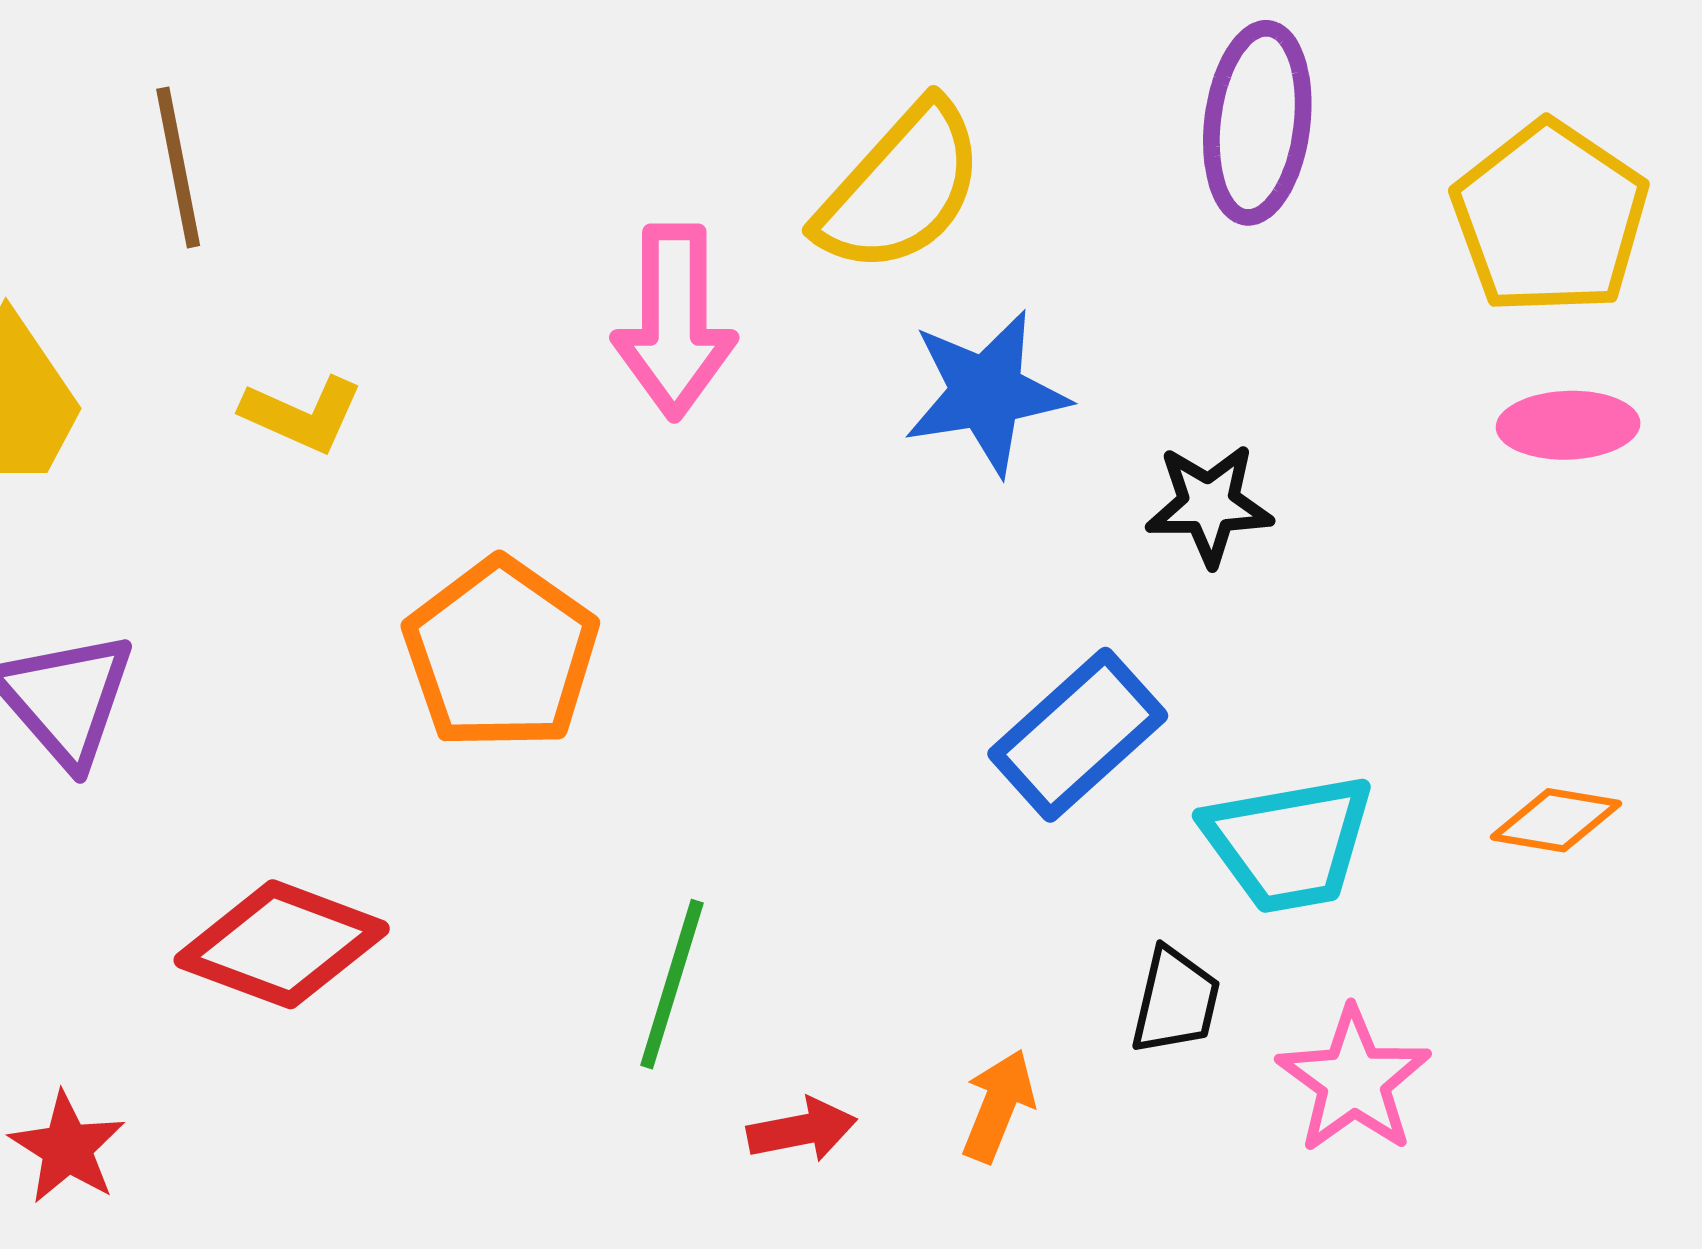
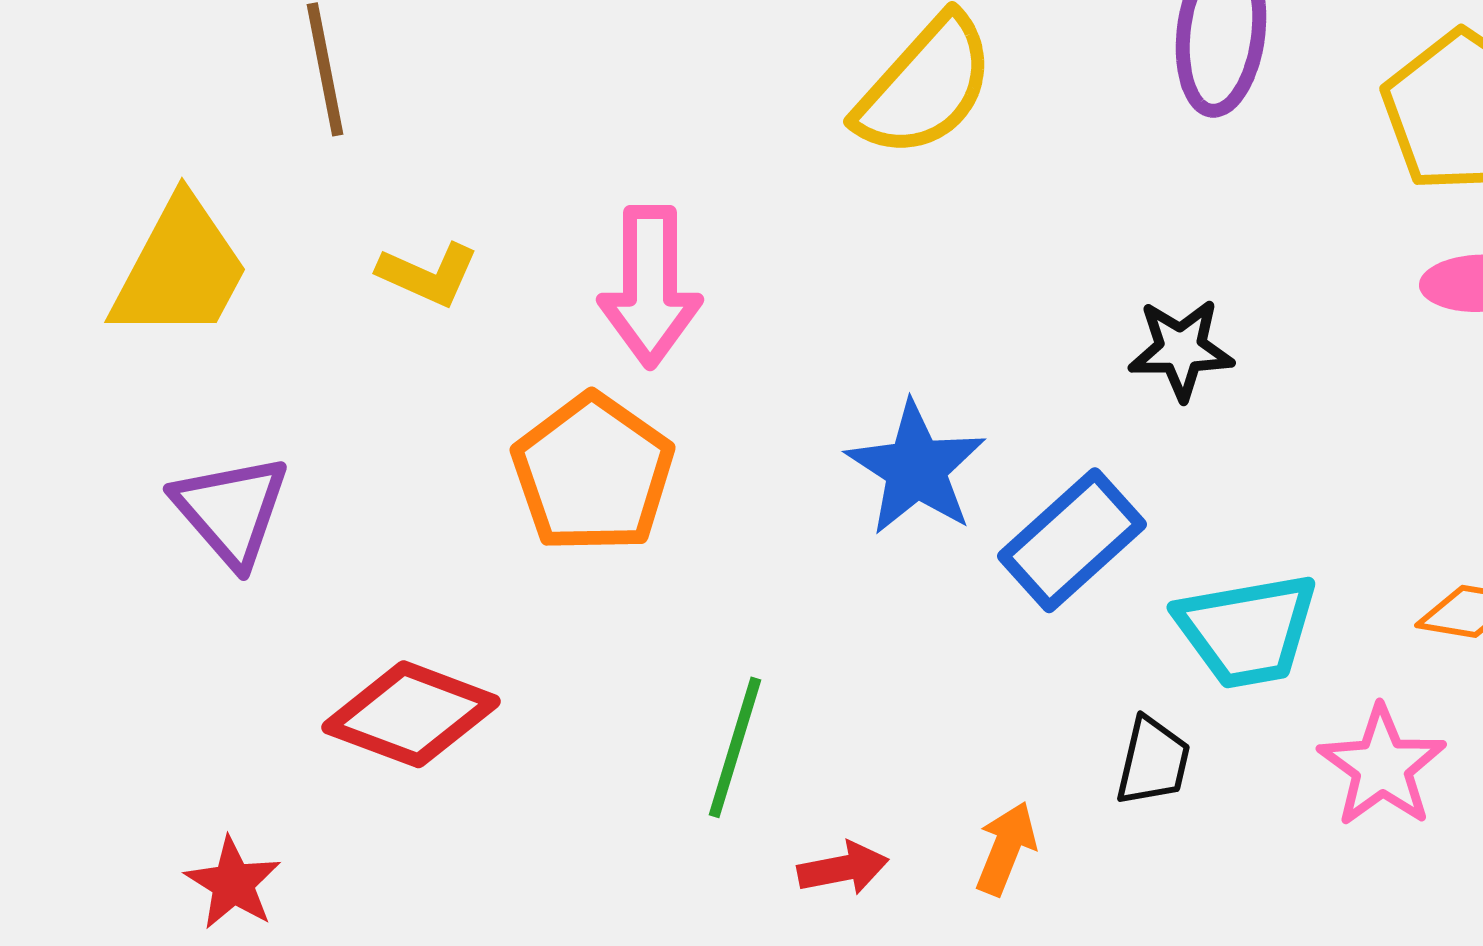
pink arrow: (674, 322) -> (650, 286), moved
blue star: (986, 393) -> (916, 468), moved, turned -30
pink star: (1354, 1080) -> (1382, 766), moved

